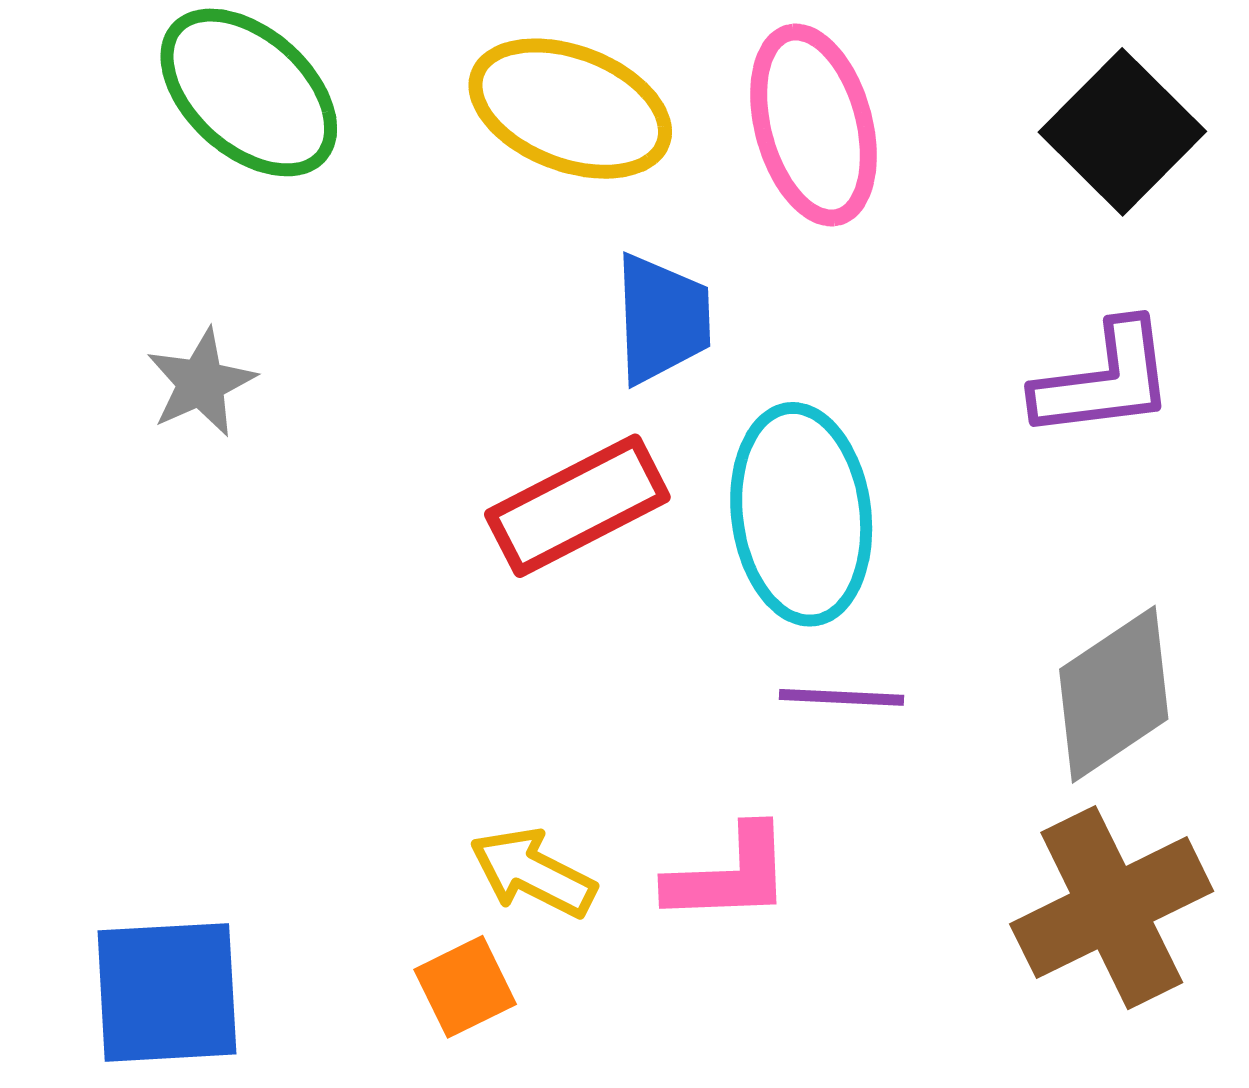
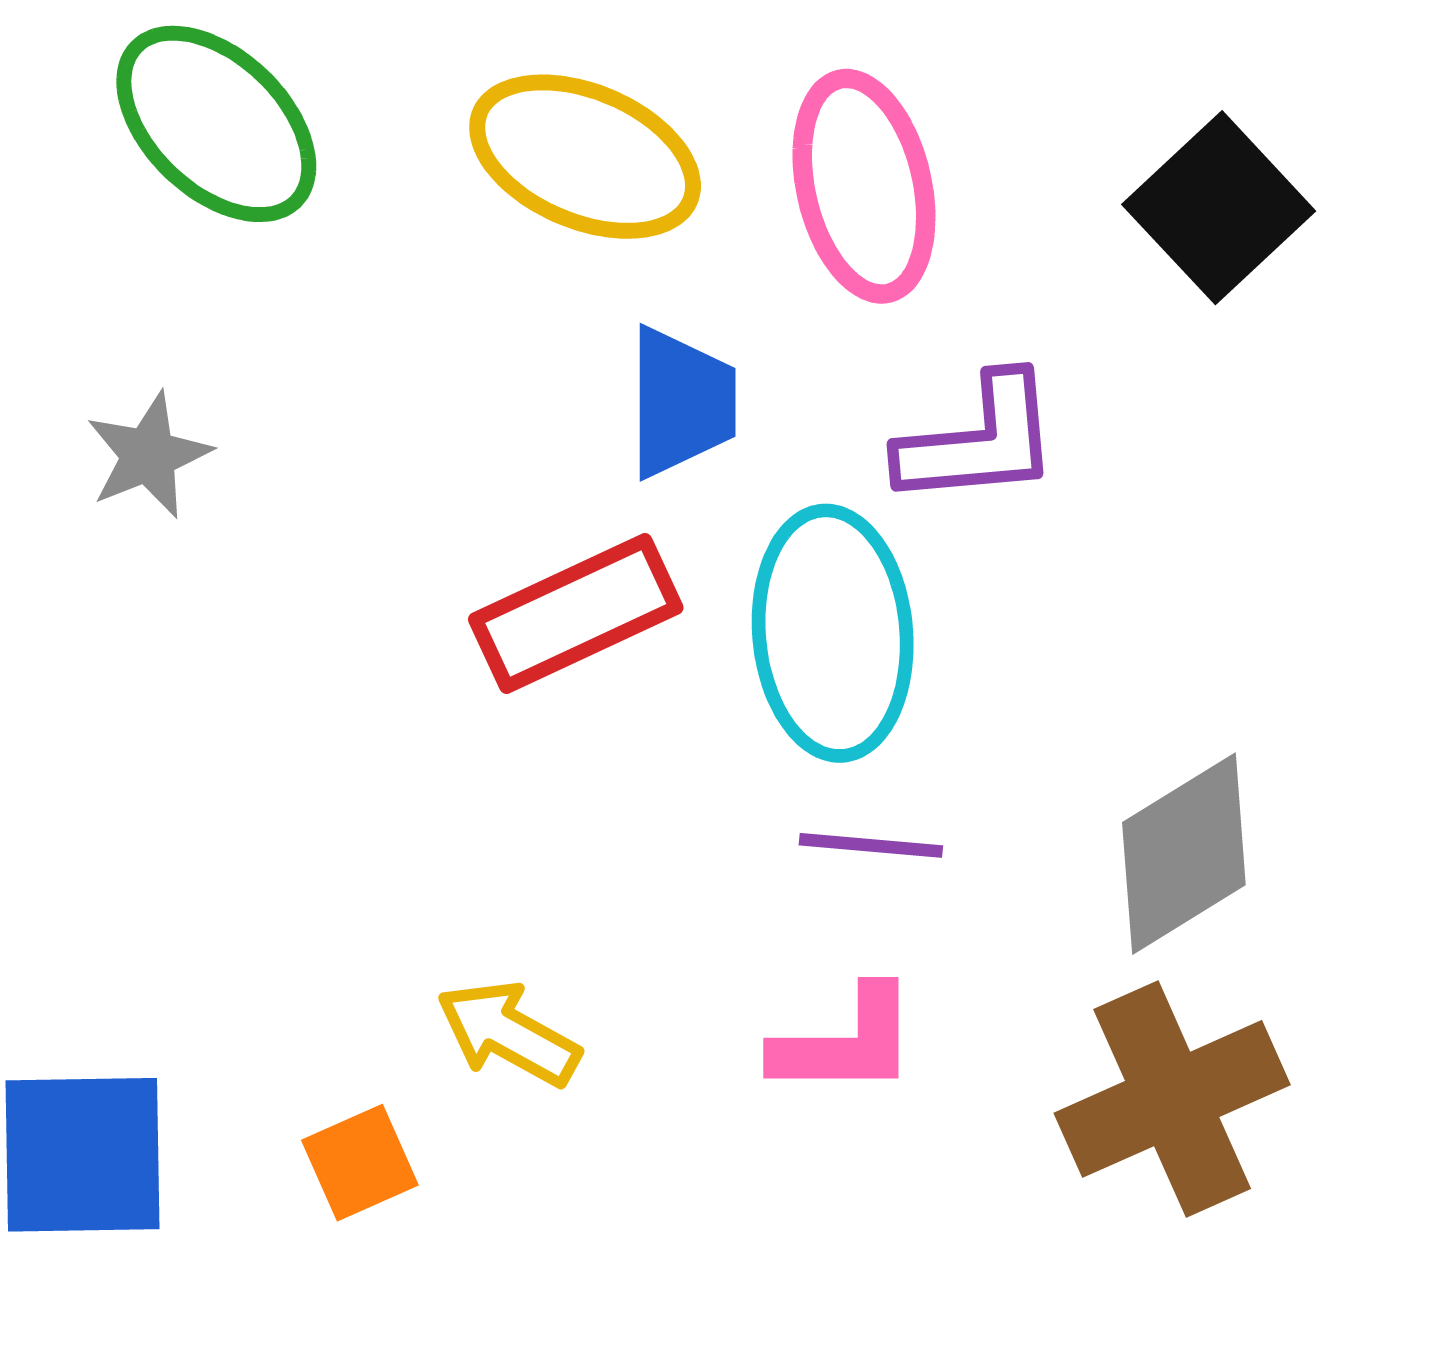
purple L-shape: (1104, 380) -> (979, 441), moved
pink L-shape: (729, 875) -> (846, 1043), moved
orange square: (465, 987) -> (360, 1163), moved

